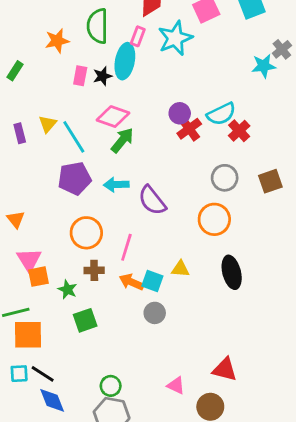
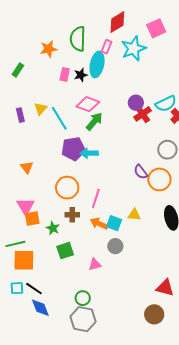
purple pentagon: (75, 178) -> (73, 149), moved
purple semicircle: (152, 200) -> (141, 172), moved, size x0.7
orange triangle: (16, 219) -> (27, 167), moved
pink triangle: (176, 385) -> (95, 264), moved, turned -40

